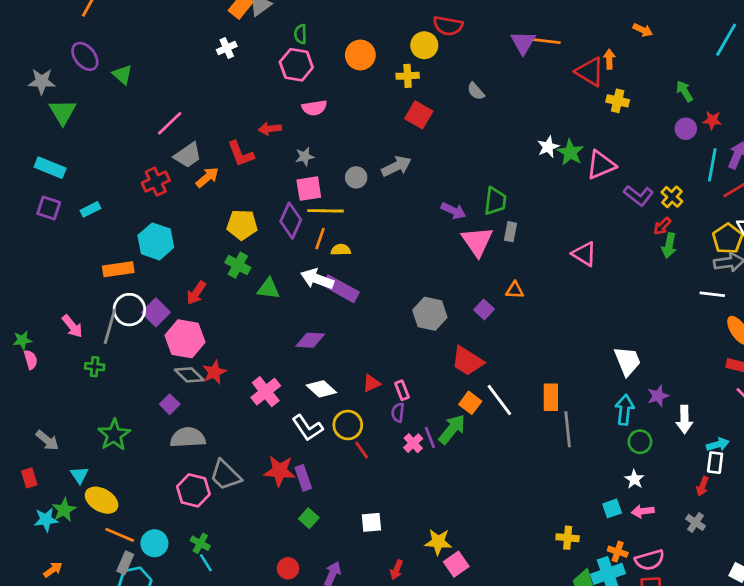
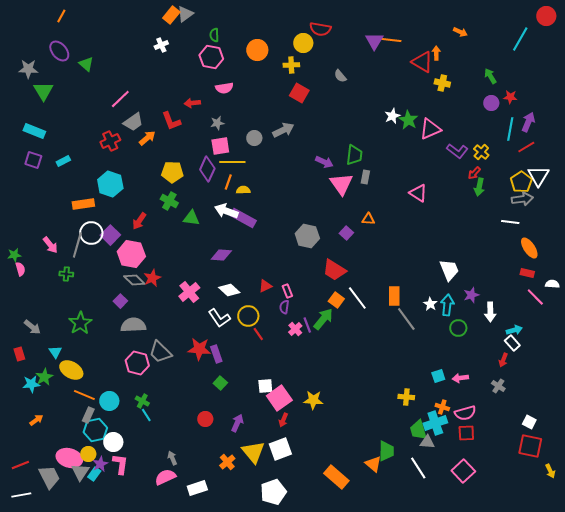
gray line: (568, 429) -> (406, 319), turned -30
white rectangle: (715, 463) -> (512, 343), turned -49
white star: (634, 479) -> (430, 304), moved
pink square: (456, 564) -> (279, 398), moved, size x1.4

